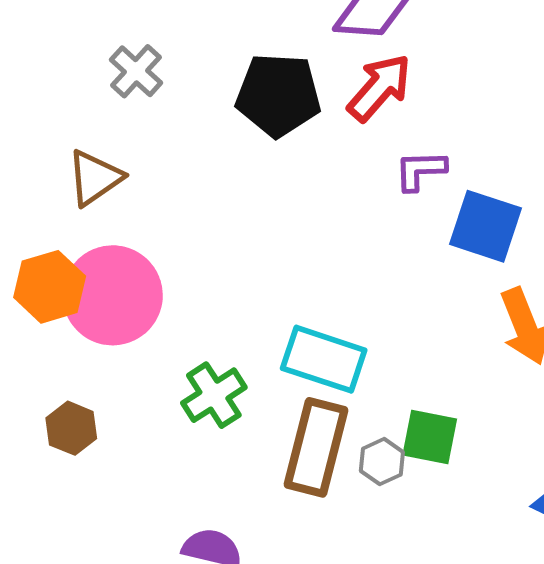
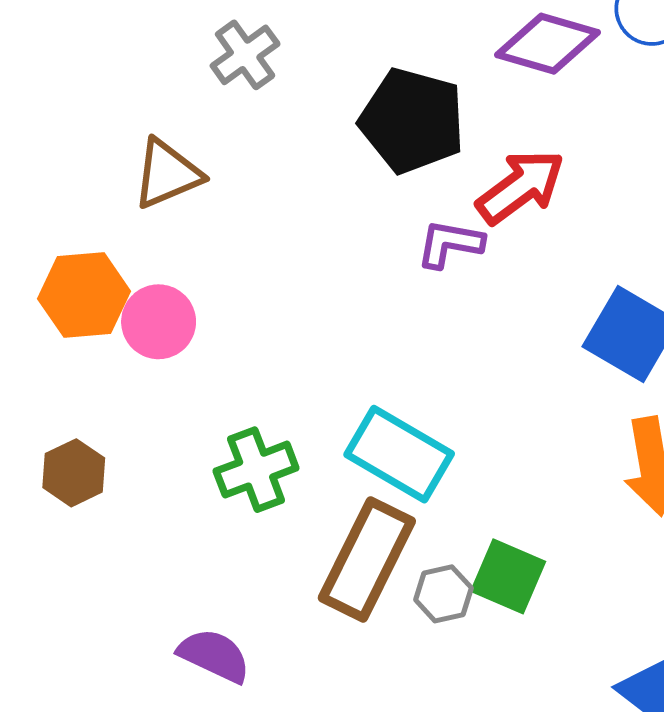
red arrow: (379, 88) -> (521, 187), moved
purple L-shape: (420, 170) -> (450, 244), moved
pink circle: (113, 295) -> (159, 322), size x0.6

